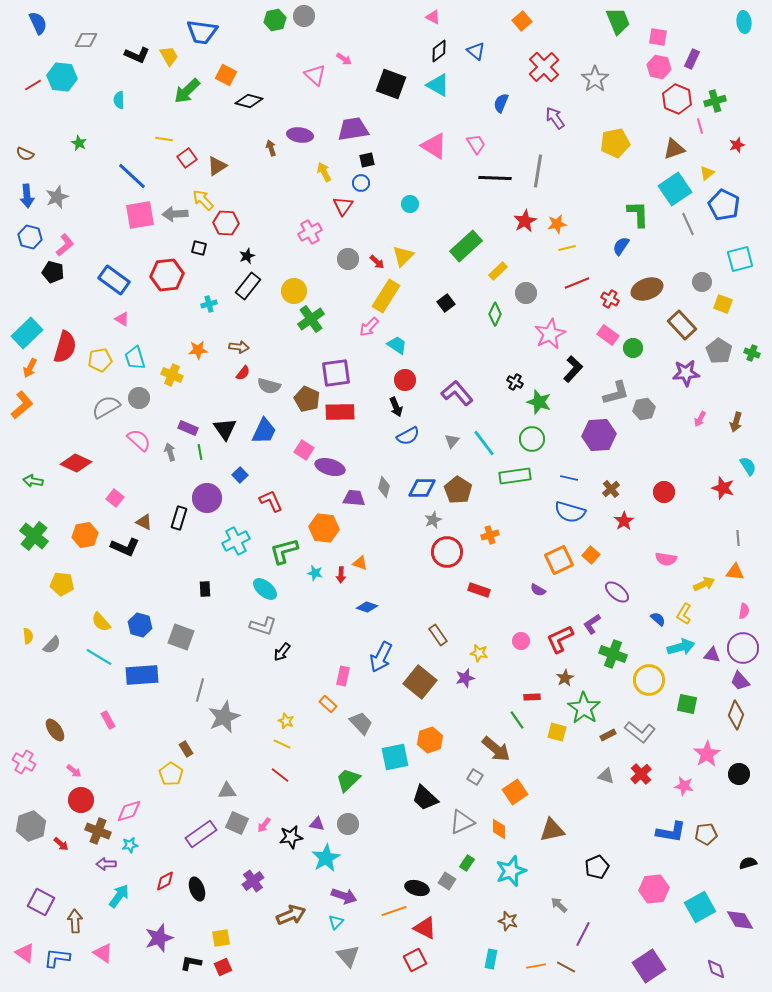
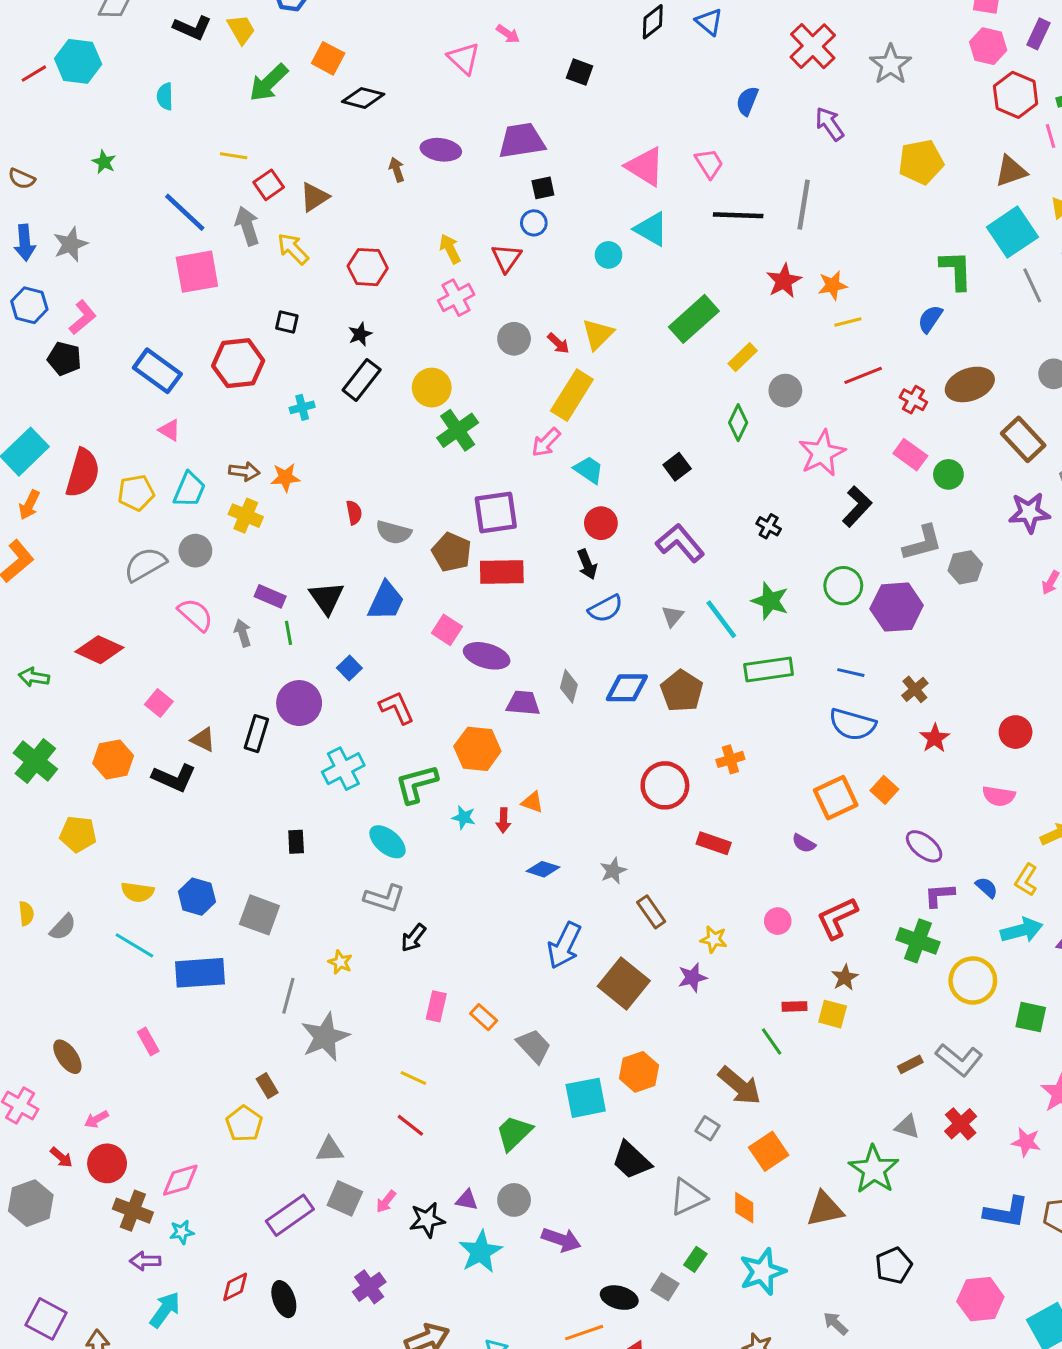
black square: (391, 84) -> (580, 72), size x0.6
cyan triangle: (438, 85) -> (651, 229), moved
yellow arrow: (324, 172) -> (450, 249), moved
gray arrow: (175, 214) -> (247, 226), moved, turned 75
red hexagon: (226, 223) -> (368, 267), moved
black square: (446, 303) -> (677, 467), moved
brown arrow: (239, 347) -> (244, 471), moved
cyan trapezoid: (135, 358) -> (189, 490), turned -140
red semicircle: (243, 373) -> (354, 513), turned -49
green star: (539, 402) -> (770, 601), moved
green circle: (532, 439) -> (843, 586), moved
red circle: (664, 492) -> (1016, 732), moved
gray star: (433, 520) -> (613, 871), moved
yellow semicircle: (101, 622) -> (138, 892), turned -40
purple L-shape: (592, 624) -> (939, 895), moved, turned 30
pink rectangle: (343, 676) -> (436, 1006), moved
green star: (584, 708) -> (874, 1170), moved
yellow star: (286, 721) -> (340, 962), moved
yellow square: (557, 732) -> (833, 1014), moved
pink arrow: (74, 771) -> (96, 1119), turned 112
red arrow: (61, 844) -> (61, 1157), moved
purple arrow: (344, 896) -> (561, 1240), moved

